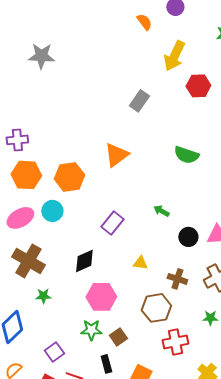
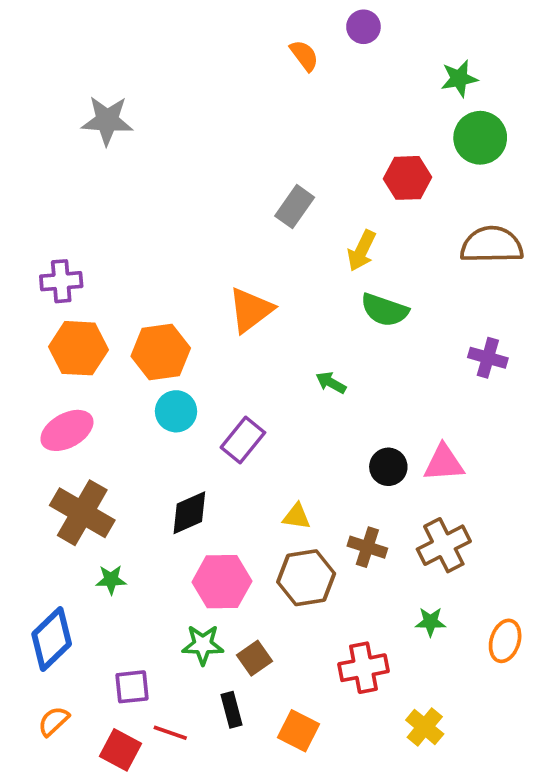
yellow arrow: (174, 56) -> (362, 251), moved, size x0.7
cyan circle: (52, 211) -> (176, 411), moved
green arrow: (161, 211) -> (331, 383), moved
brown hexagon: (156, 308) -> (306, 578), moved
purple square: (54, 352) -> (132, 687), turned 30

